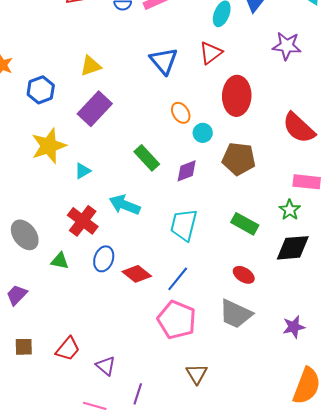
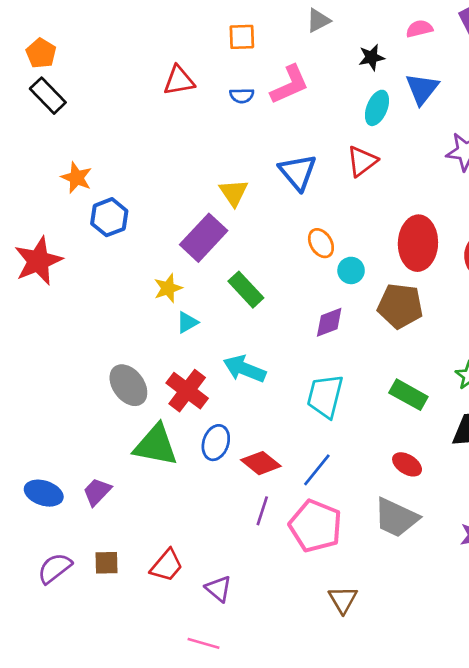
yellow triangle: (91, 66) -> (234, 193), moved, turned -45
blue hexagon: (41, 90) -> (109, 217), moved
red ellipse: (237, 96) -> (418, 243), moved
yellow star: (49, 146) -> (168, 288), moved, size x0.6
green rectangle: (147, 158) -> (246, 290), moved
gray ellipse: (25, 235) -> (128, 385), moved
green triangle: (60, 261) -> (156, 445), size x1.8
purple line: (138, 394) -> (262, 511), moved

